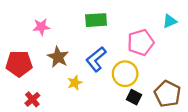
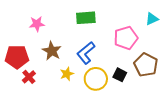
yellow circle: (125, 74) -> (96, 79), moved
brown pentagon: (167, 94) -> (146, 65), moved
black square: (134, 97) -> (120, 75), moved
red cross: (32, 99) -> (29, 77), moved

